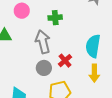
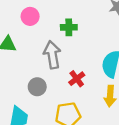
gray circle: (44, 68) -> (37, 87), moved

